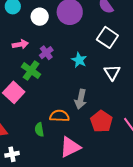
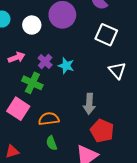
cyan star: (79, 60) -> (66, 66), moved
orange semicircle: (59, 116) -> (49, 119), moved
red pentagon: (101, 121) -> (102, 131), moved

